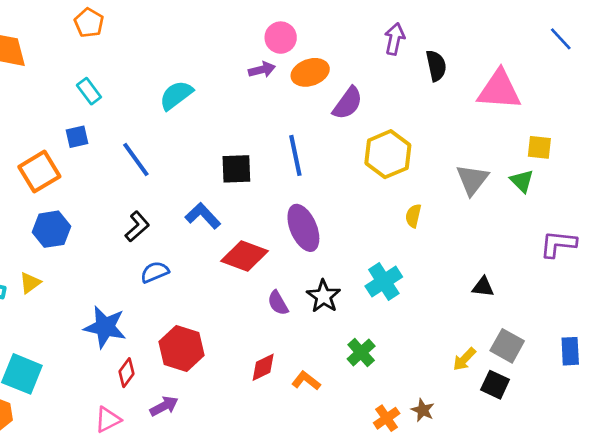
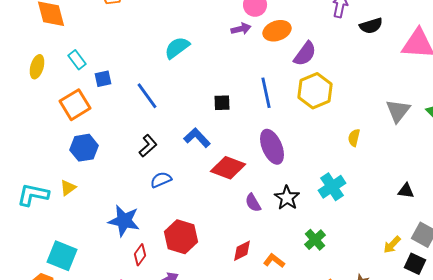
black semicircle: (436, 66) -> (371, 26), turned 85
cyan rectangle: (89, 91) -> (77, 60), moved
yellow hexagon: (388, 154) -> (315, 91), moved
black square: (236, 169) -> (222, 103), size x0.7

